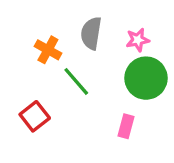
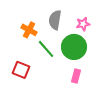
green circle: (146, 78) -> (74, 47), moved
red square: (35, 116) -> (21, 70), turned -30

